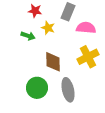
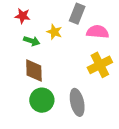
red star: (35, 11) -> (23, 16), moved
brown diamond: (53, 62) -> (34, 71), moved

